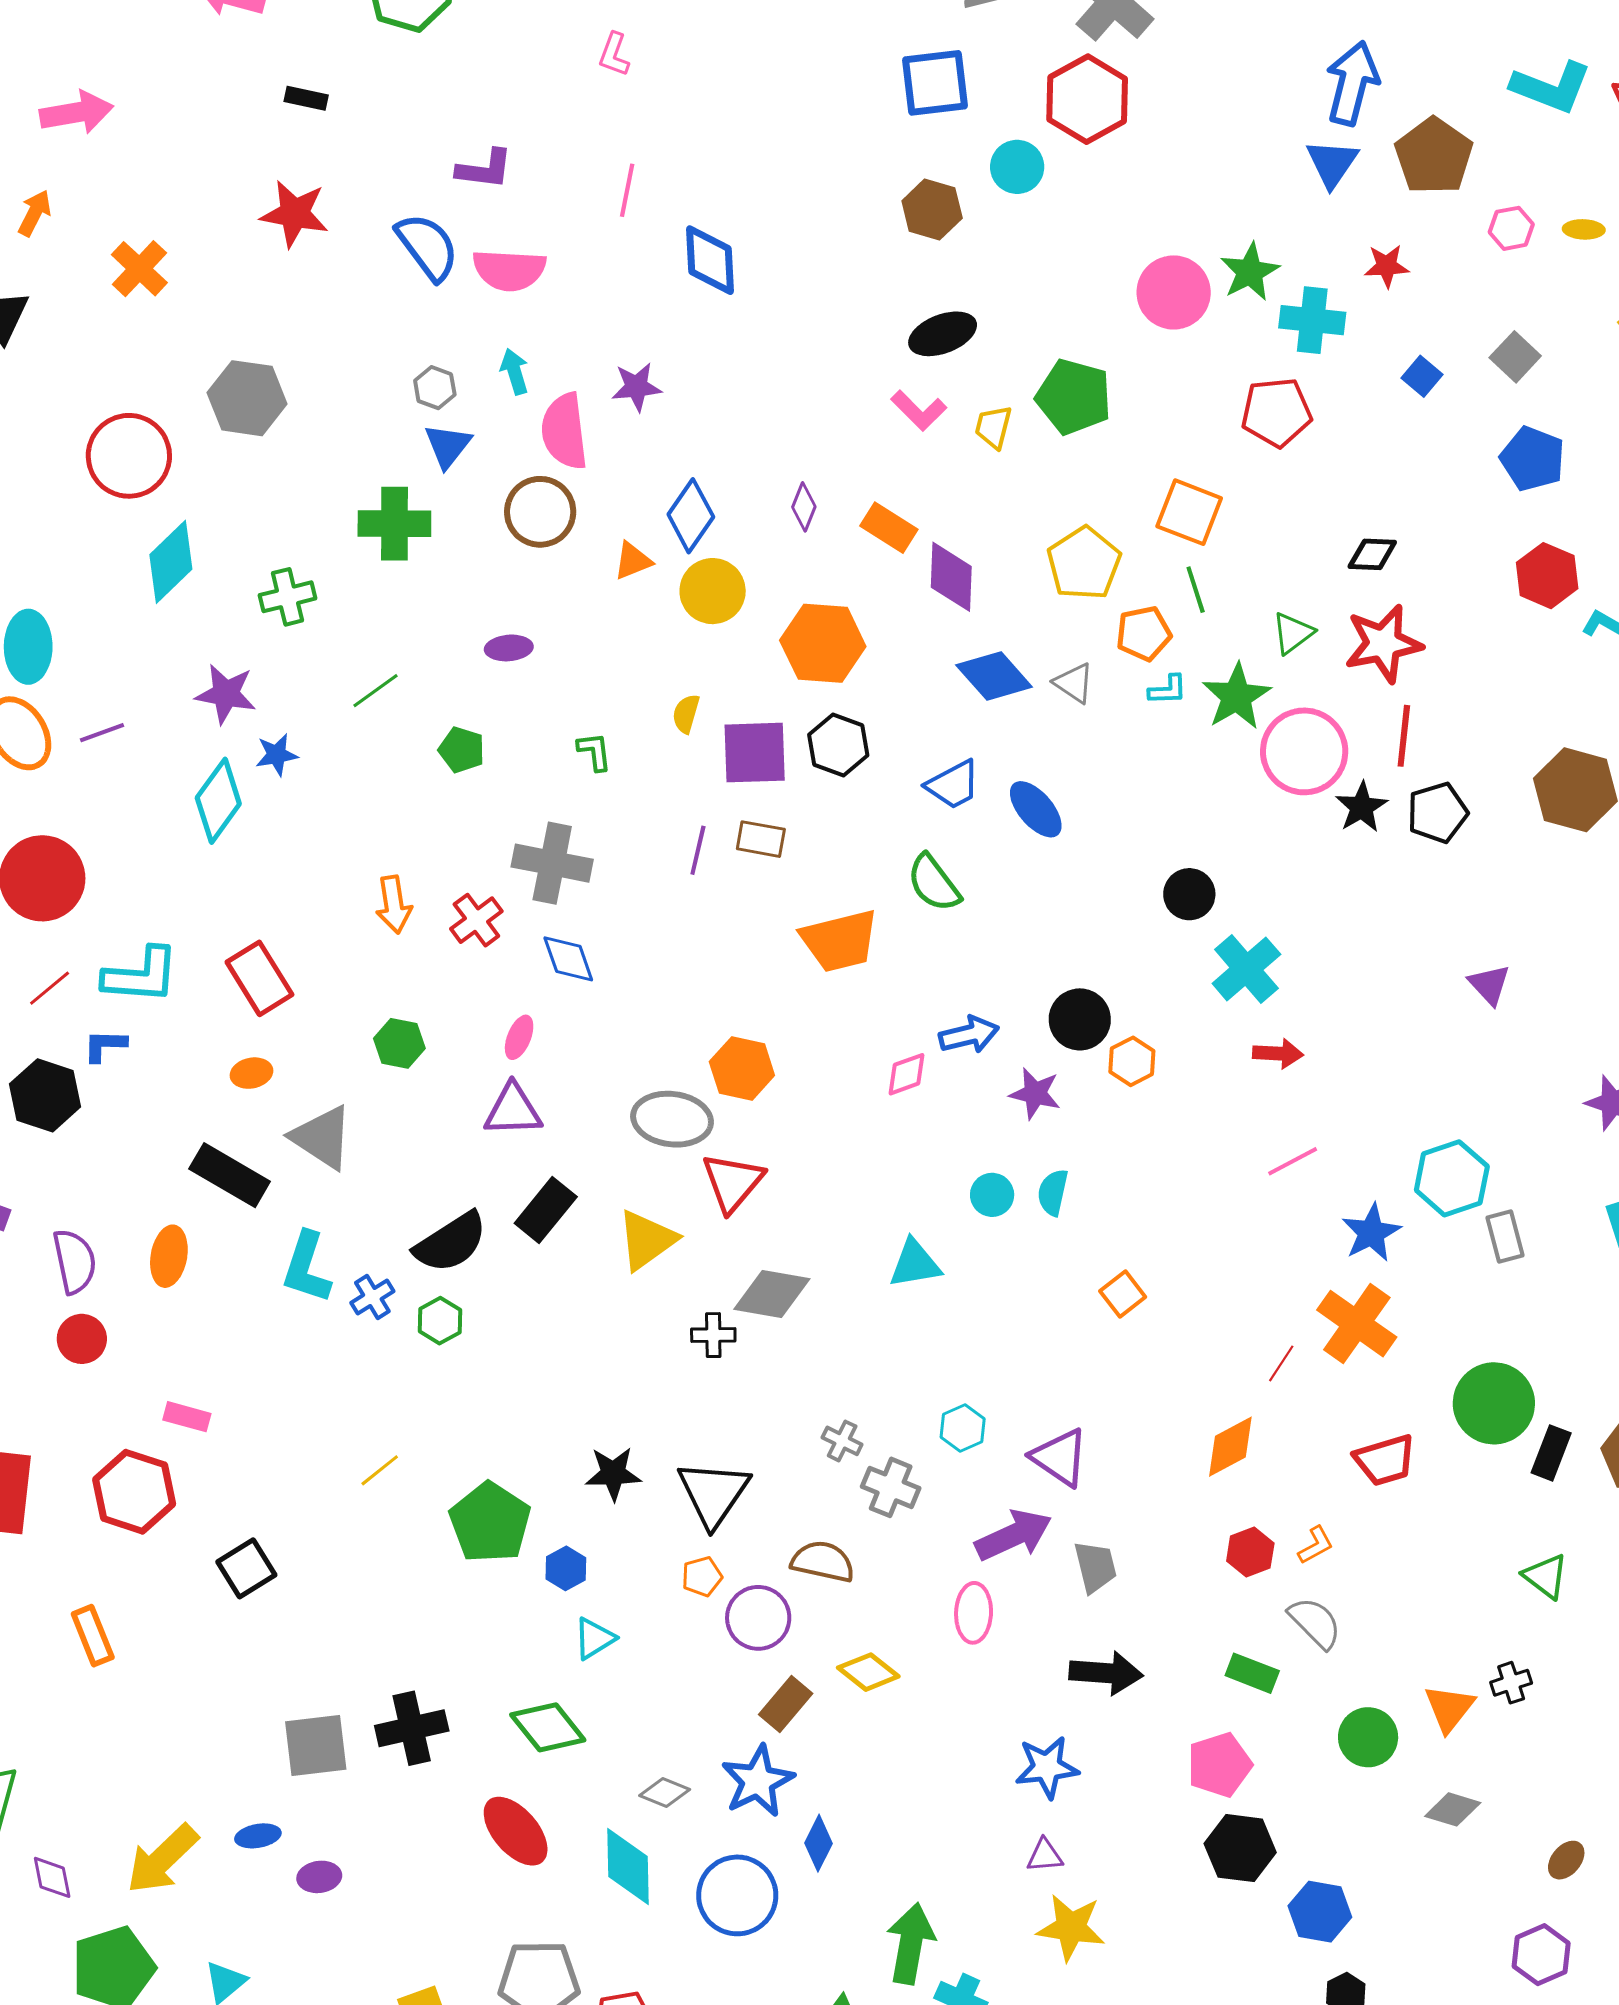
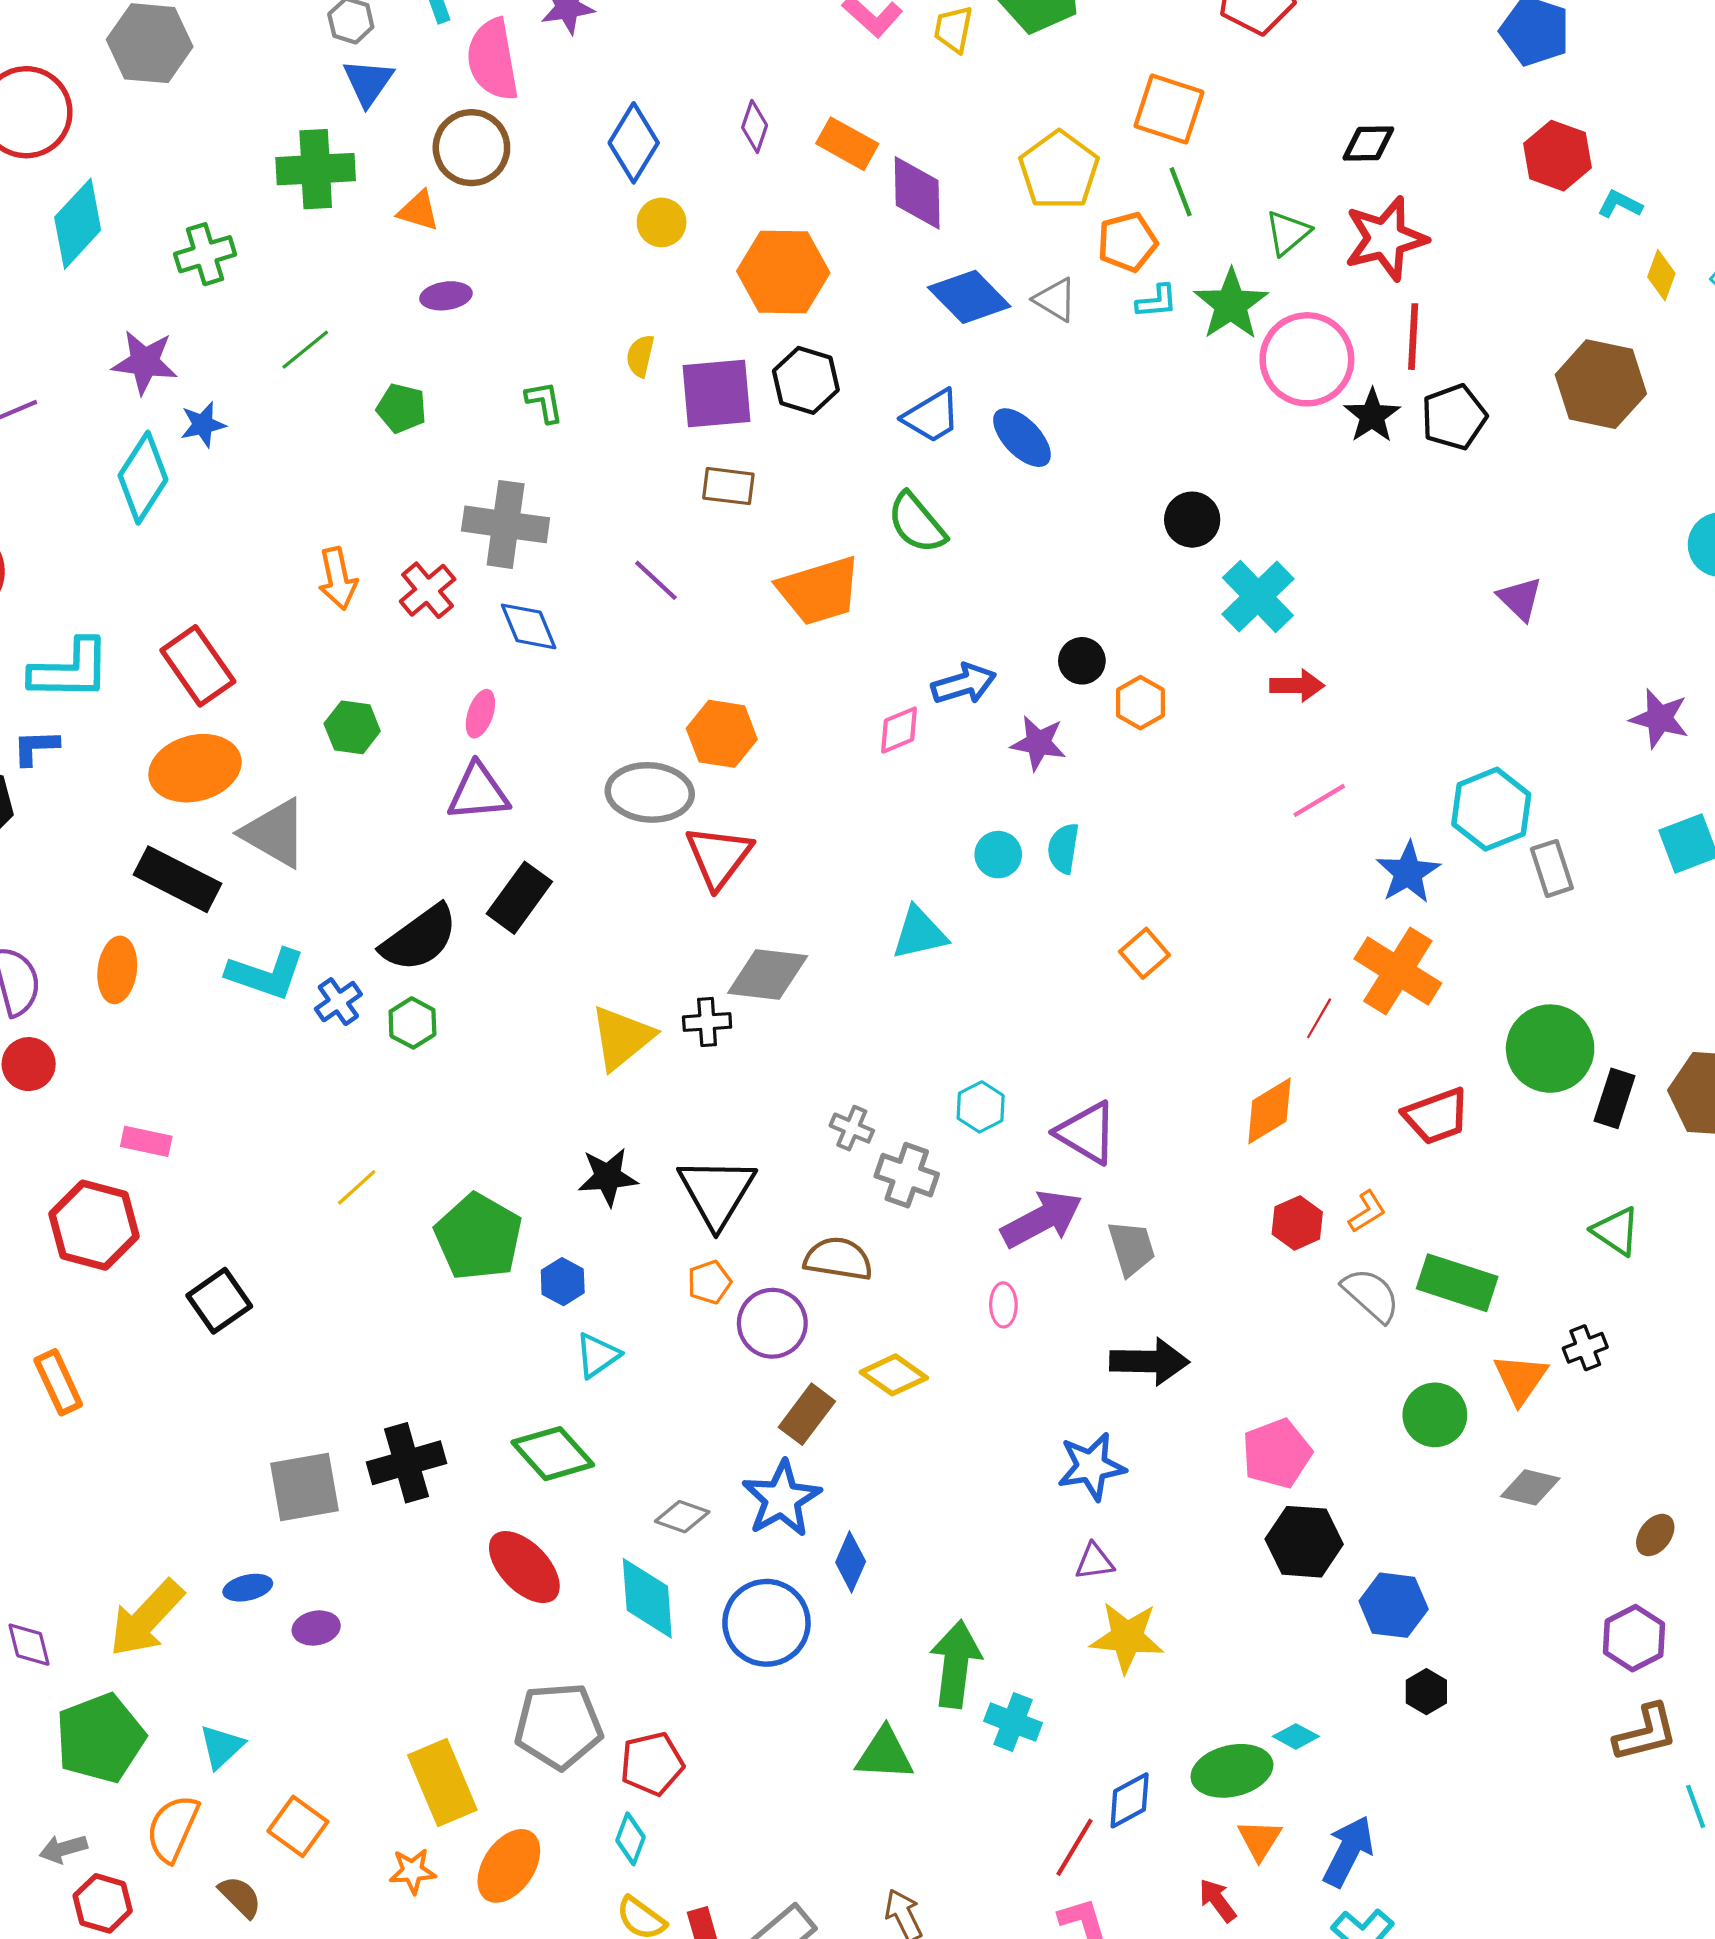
orange triangle: (633, 561) -> (418, 211), moved, turned 42
yellow circle: (713, 591) -> (662, 222), size x0.7
purple line: (698, 850) -> (656, 580), moved, turned -57
black circle: (1080, 1019) -> (1082, 661), size x0.7
orange ellipse: (251, 1073) -> (195, 768), size x2.0
yellow triangle: (647, 1240) -> (622, 1038), moved
cyan L-shape: (307, 1268) -> (266, 974), turned -86
pink ellipse: (974, 1613) -> (1003, 1305), size x0.7
green rectangle: (1252, 1673) -> (1457, 1283), moved, size x1.4

